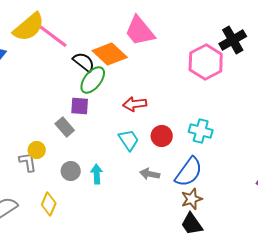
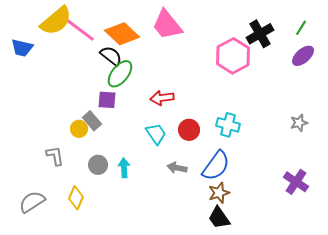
orange diamond: (110, 54) -> (122, 34), moved
yellow circle: (37, 150) -> (79, 129), moved

